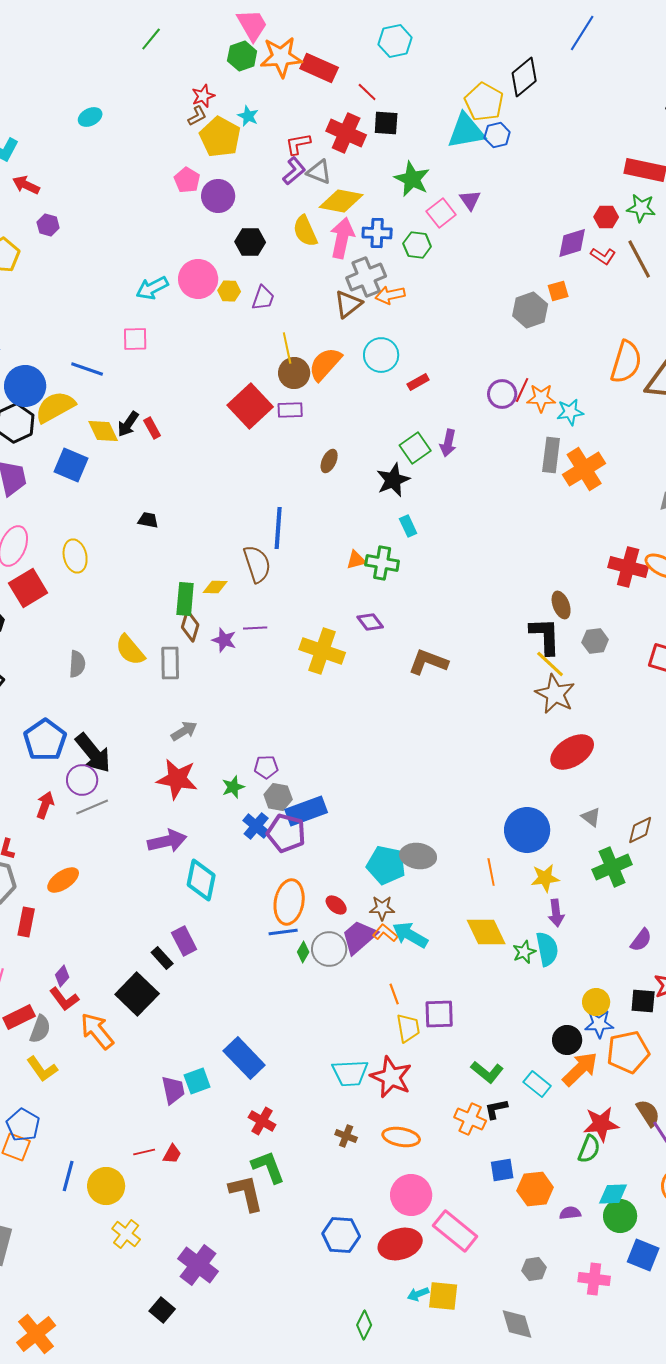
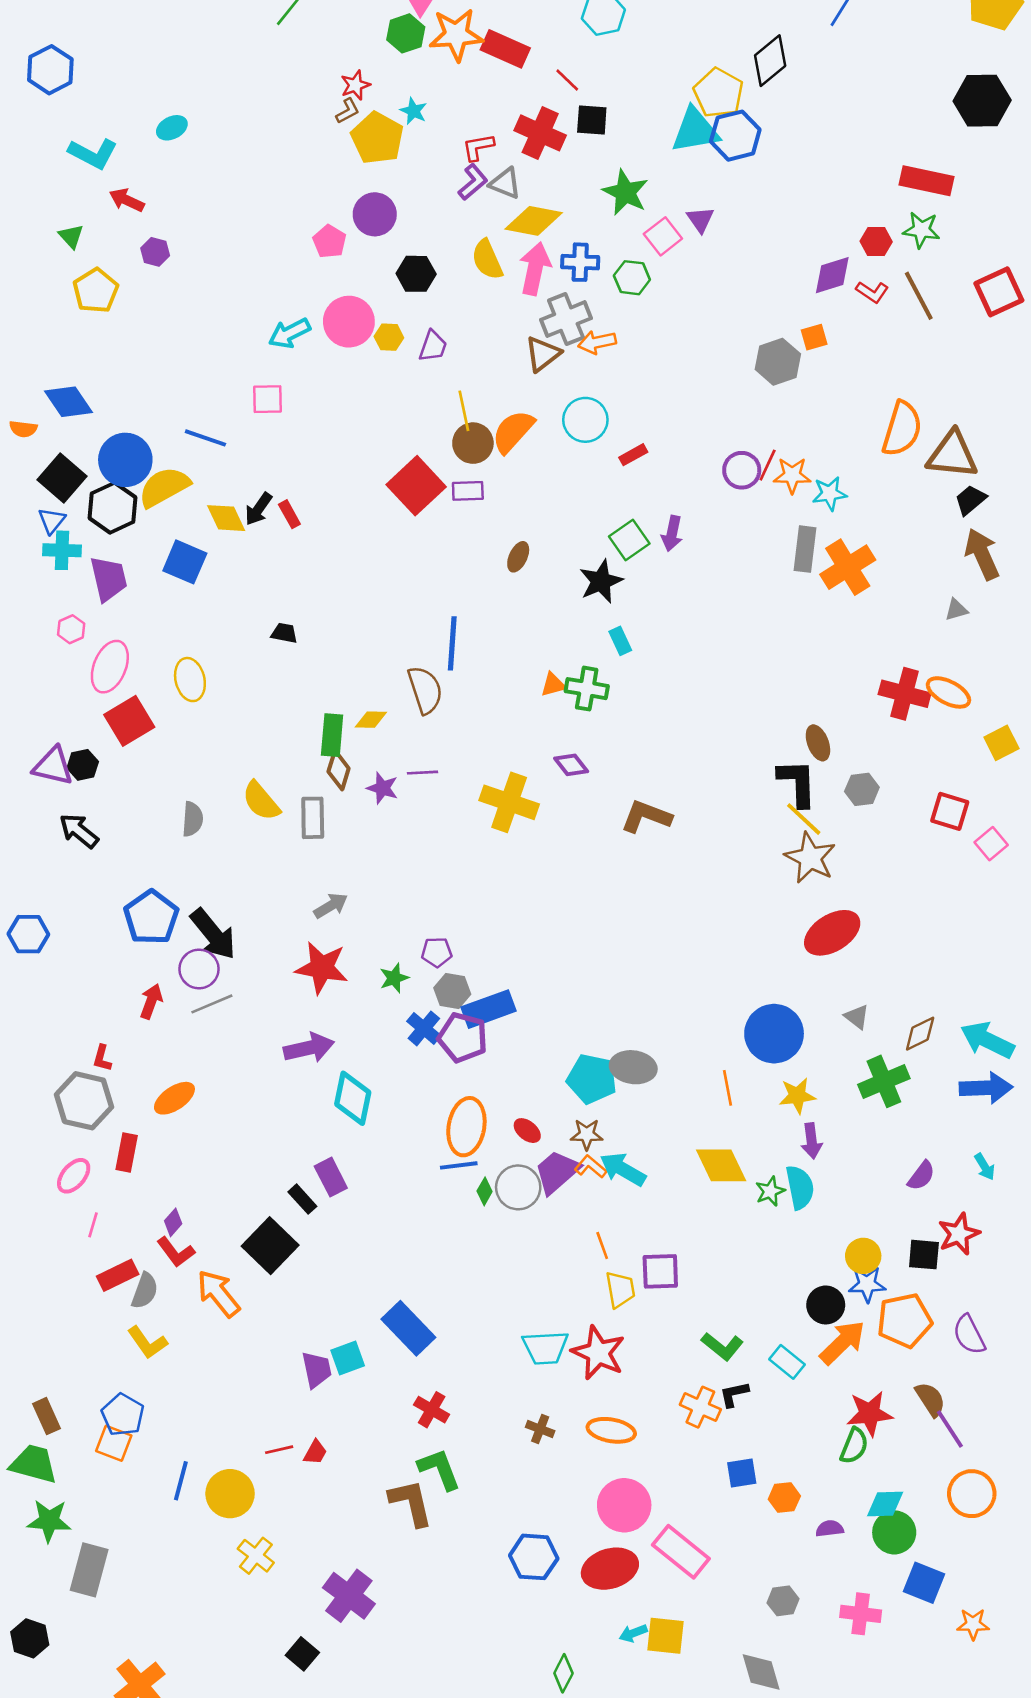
cyan ellipse: (90, 117) -> (172, 128), moved
blue hexagon: (497, 135) -> (735, 136), size x1.5
pink pentagon: (187, 180) -> (330, 241), moved
orange hexagon: (535, 1189) -> (784, 1498), size x0.7

